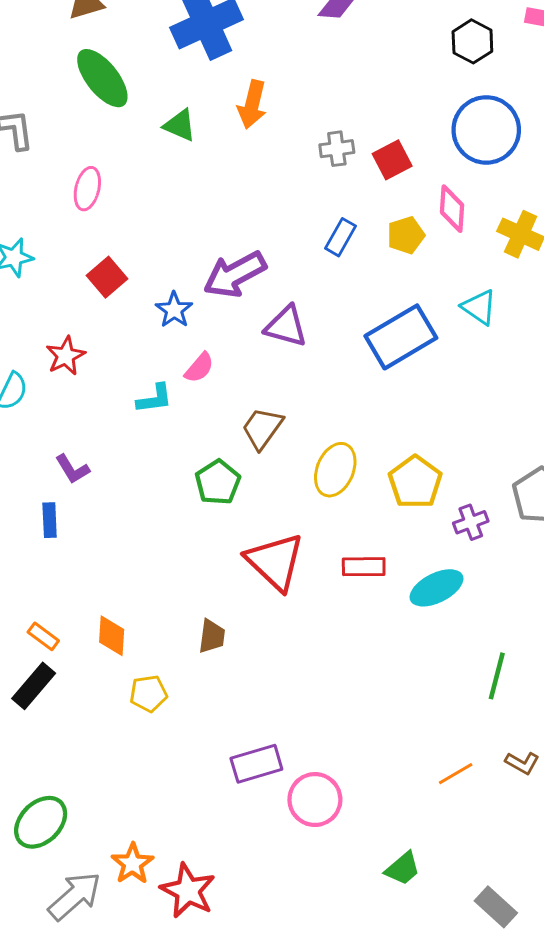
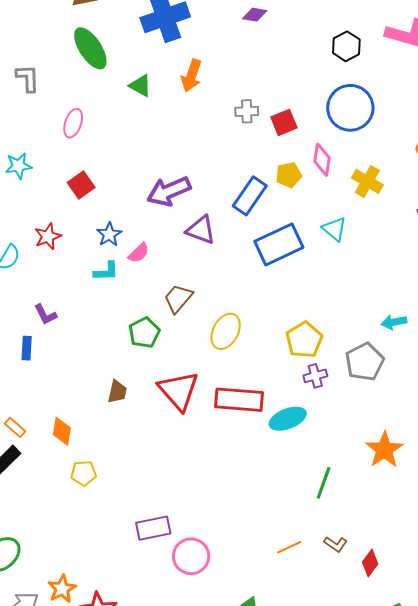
blue rectangle: (340, 237) -> (250, 196), moved, size x1.5
blue star: (174, 310) -> (109, 234), moved
yellow pentagon: (415, 482) -> (304, 340), moved
red rectangle: (364, 567) -> (239, 400), size x1.6
brown trapezoid: (212, 636) -> (117, 392), moved

